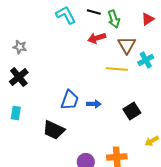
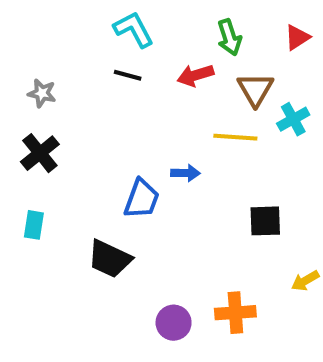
black line: (94, 12) -> (128, 75), moved
blue arrow: (94, 104) -> (186, 173), moved
black square: (132, 111) -> (265, 221), turned 30

